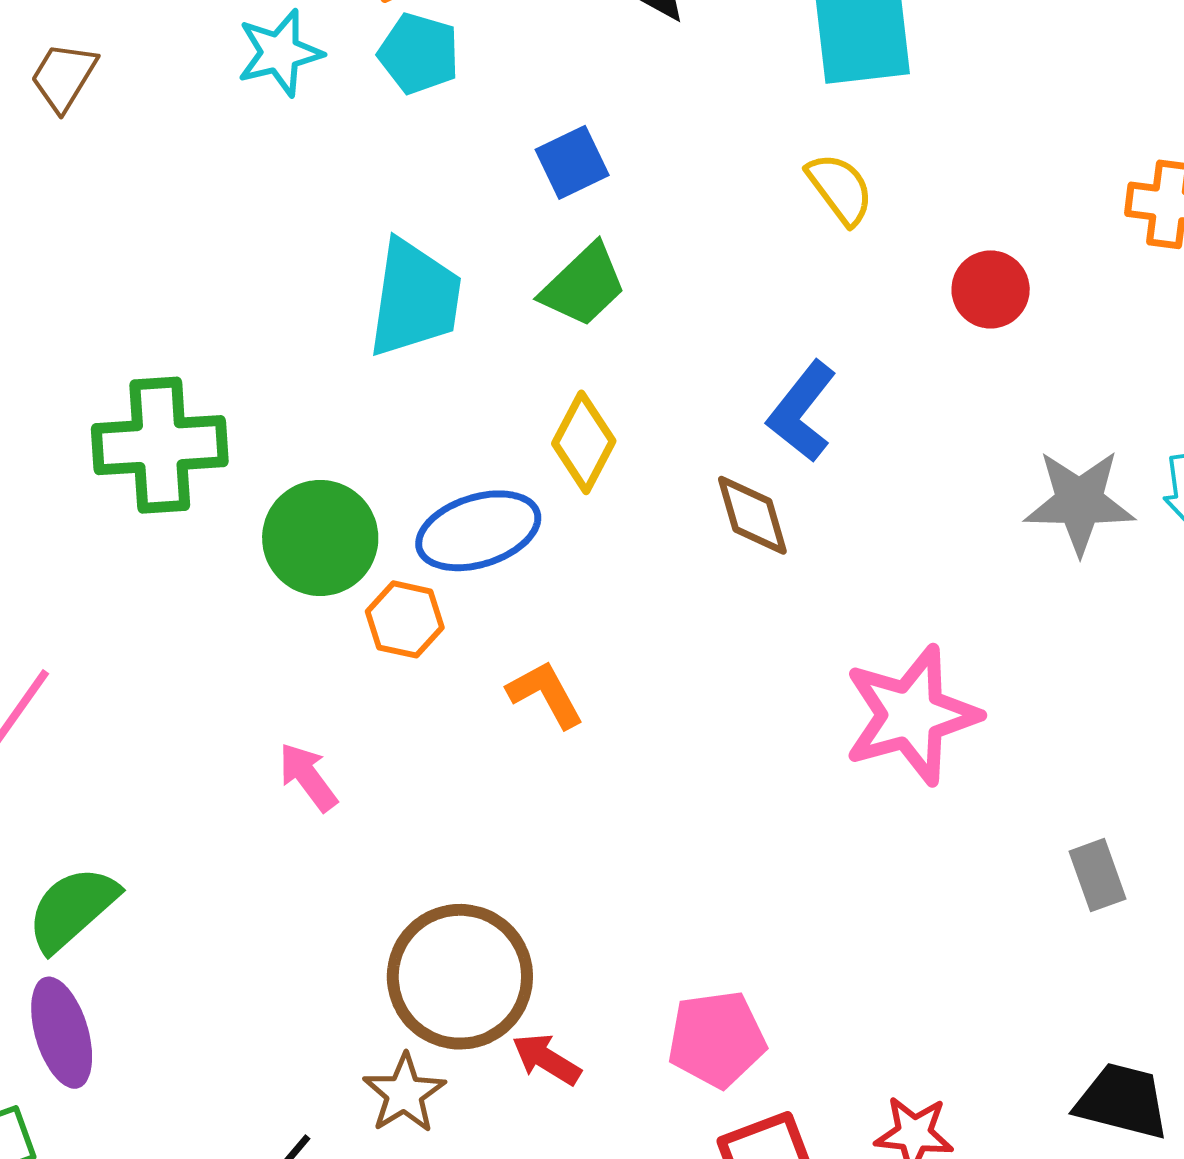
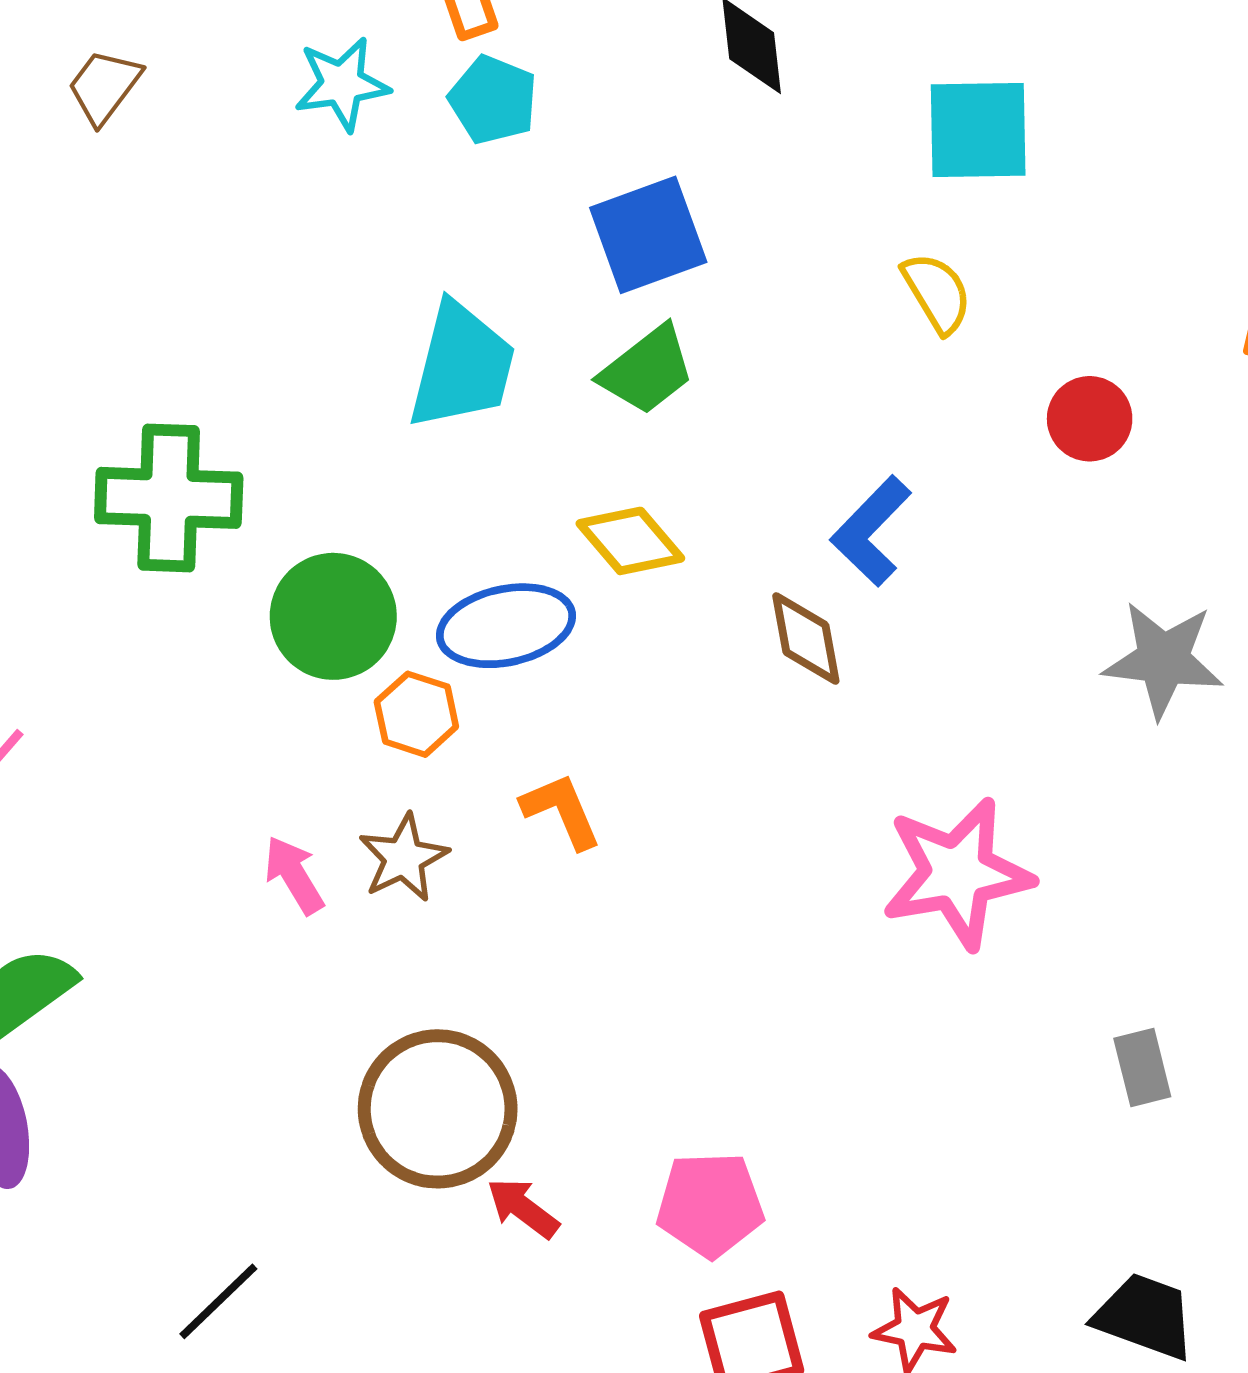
blue square: (572, 162) -> (648, 235), size x1.5
yellow diamond: (584, 442) -> (630, 541), turned -74
brown star: (404, 1093) -> (404, 858), moved

